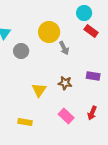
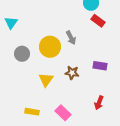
yellow circle: (49, 32) -> (50, 47), moved
gray circle: (21, 51) -> (22, 54), moved
pink rectangle: (66, 116) -> (63, 113), moved

